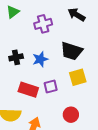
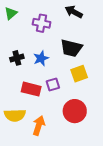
purple cross: (43, 24) -> (42, 23), turned 30
red circle: (71, 115) -> (75, 111), size x1.5

